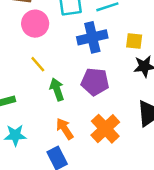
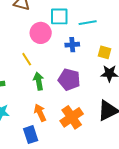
pink circle: (35, 24) -> (41, 33), moved
blue cross: (92, 37) -> (72, 45), size x0.6

